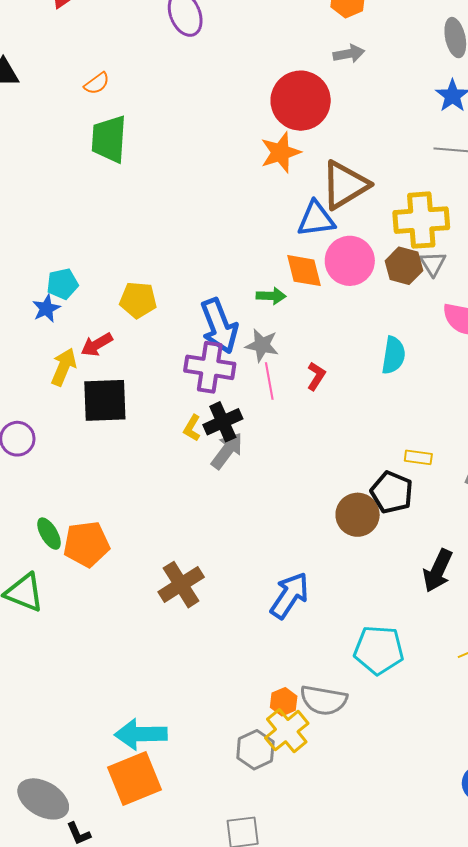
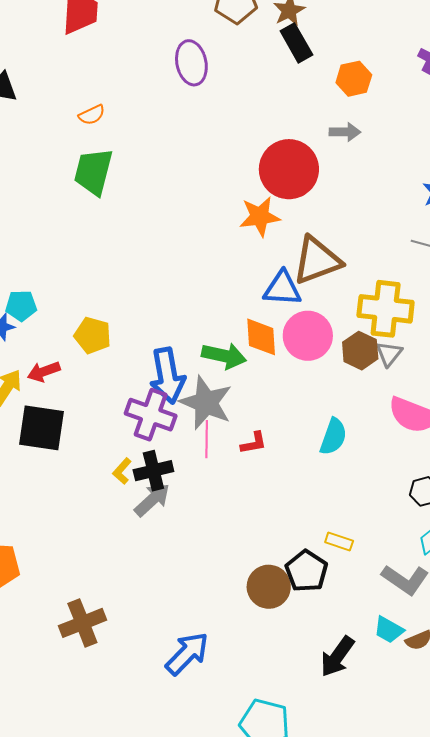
green arrow: (271, 296) -> (224, 356), size x1.5
gray star: (262, 345) -> (206, 403), size x1.6
red L-shape: (316, 376) -> (254, 443), turned 36

